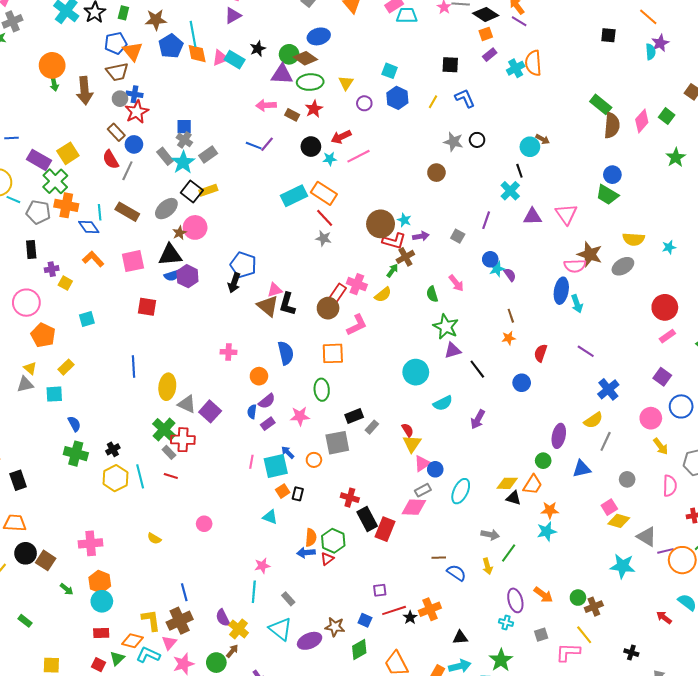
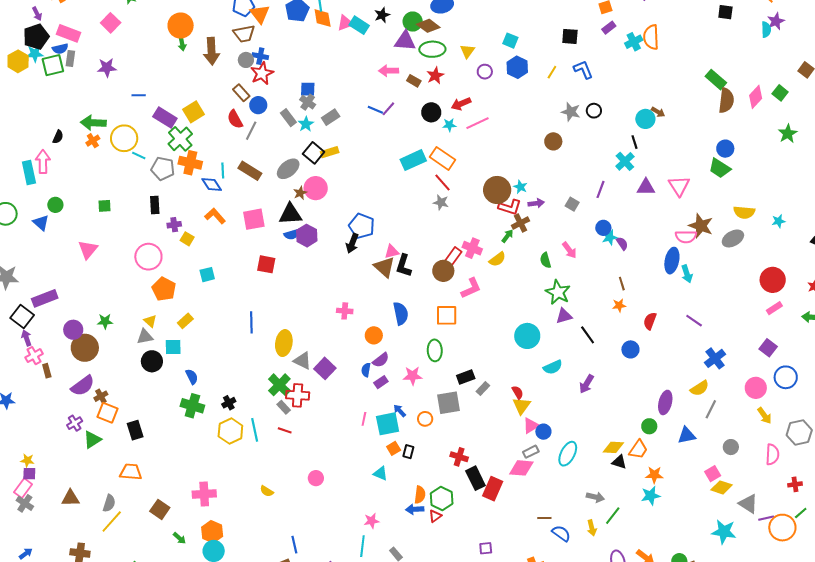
cyan star: (183, 162) -> (306, 124), size x0.7
black circle: (26, 553) -> (152, 361), moved

